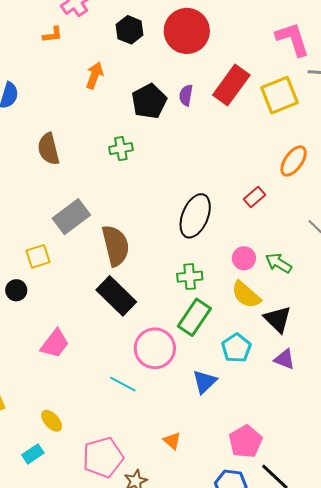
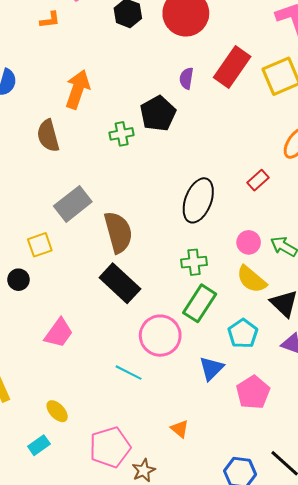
orange arrow: (95, 75) -> (78, 89), moved, size x1.4
black pentagon: (149, 101) -> (158, 114), moved
pink pentagon: (245, 441) -> (253, 392), moved

